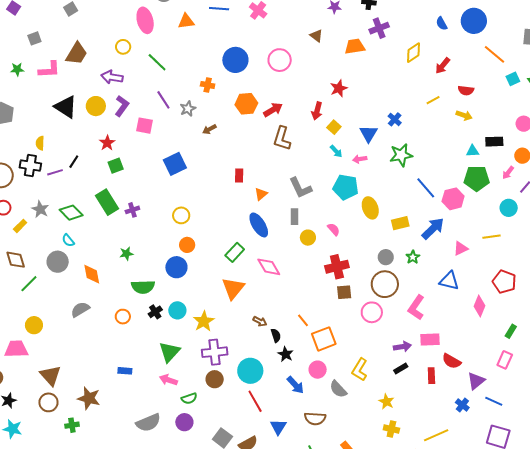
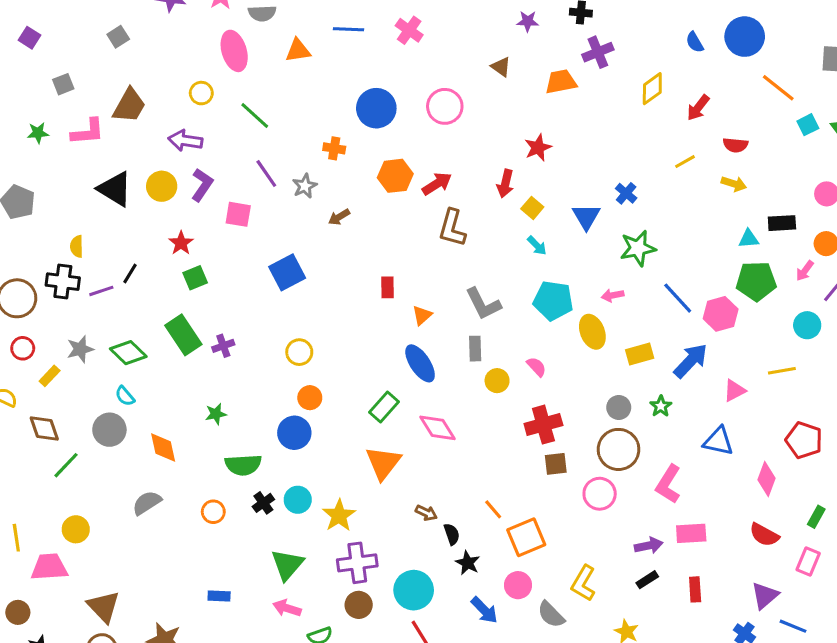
pink arrow: (360, 159) -> (613, 295), moved
gray star: (40, 209) -> (80, 349), turned 30
red semicircle: (451, 361) -> (764, 535), moved

